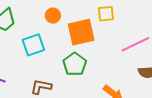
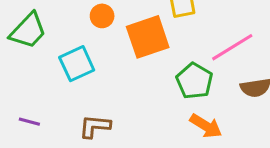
green pentagon: (75, 64) -> (194, 81), moved

